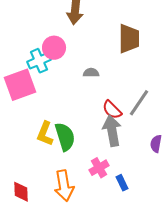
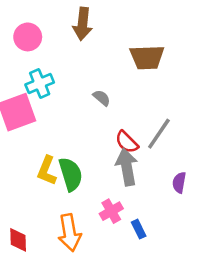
brown trapezoid: (129, 39) -> (147, 57), turned 88
pink circle: (54, 48) -> (28, 37), moved
gray semicircle: (91, 73) -> (102, 98), turned 42

